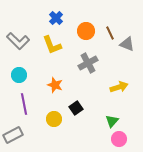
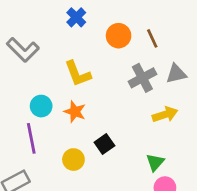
gray triangle: (127, 44) -> (176, 74), moved, turned -35
yellow L-shape: (52, 45) -> (78, 74), moved
gray cross: (88, 63) -> (142, 78), moved
cyan circle: (19, 75) -> (41, 106), moved

